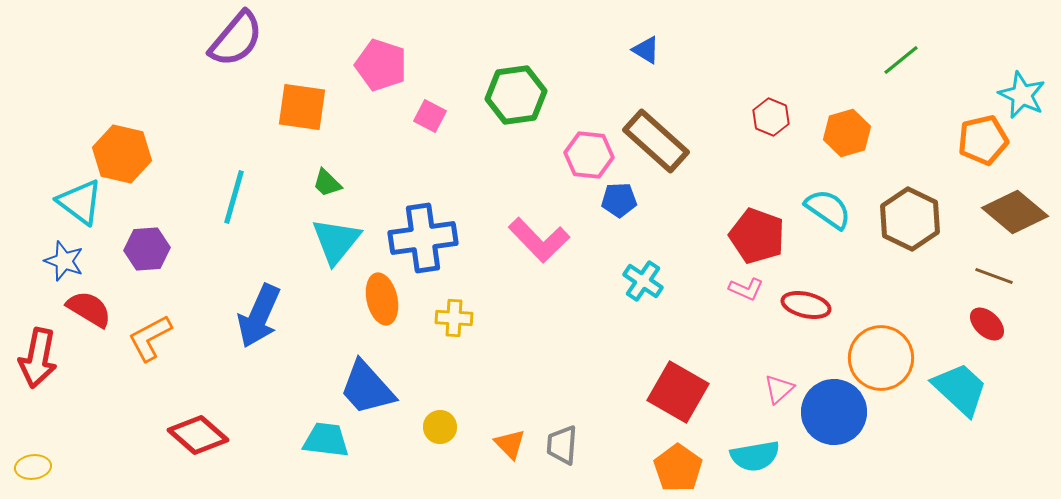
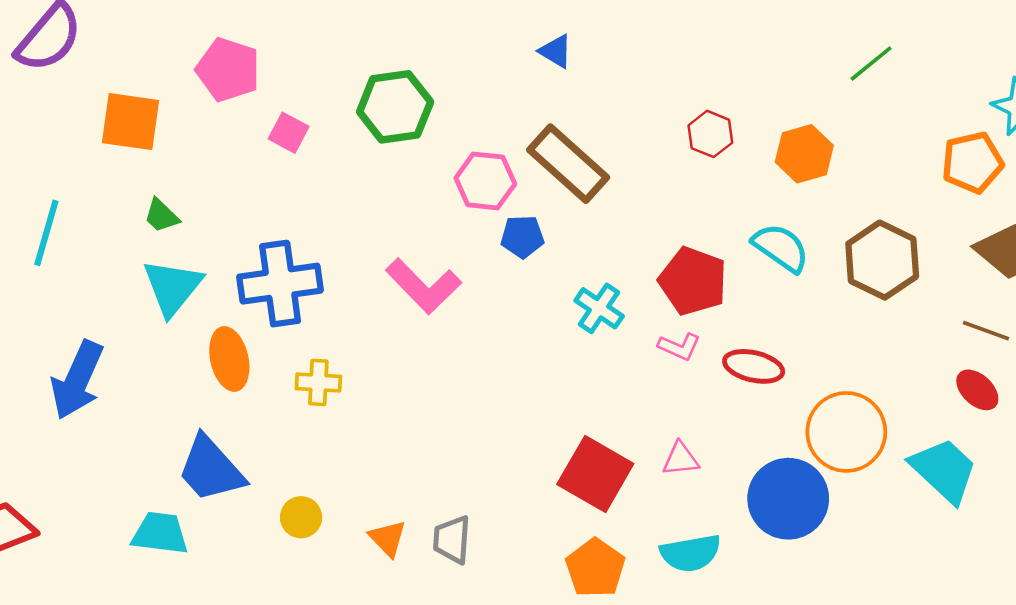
cyan cross: (643, 281) -> (599, 308), moved
pink triangle: (779, 389) -> (681, 459), moved, turned 36

